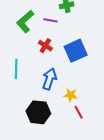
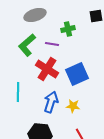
red cross: (45, 46) -> (47, 69), size x1.6
yellow star: (71, 95) -> (73, 106), moved

